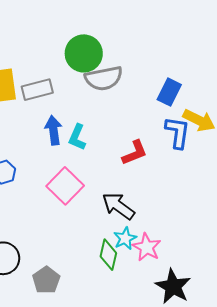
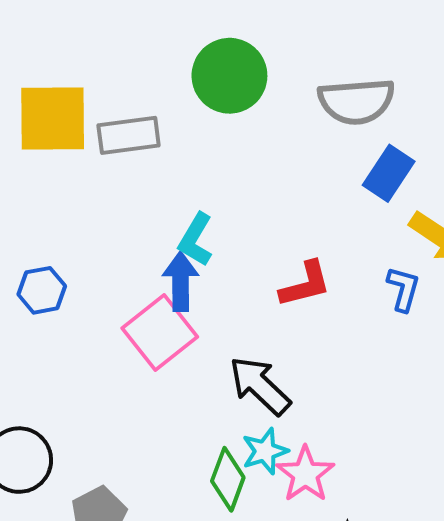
gray semicircle: (104, 78) -> (356, 101), moved
blue arrow: (53, 130) -> (181, 281), moved
blue L-shape: (178, 132) -> (403, 289), moved, size x0.7

